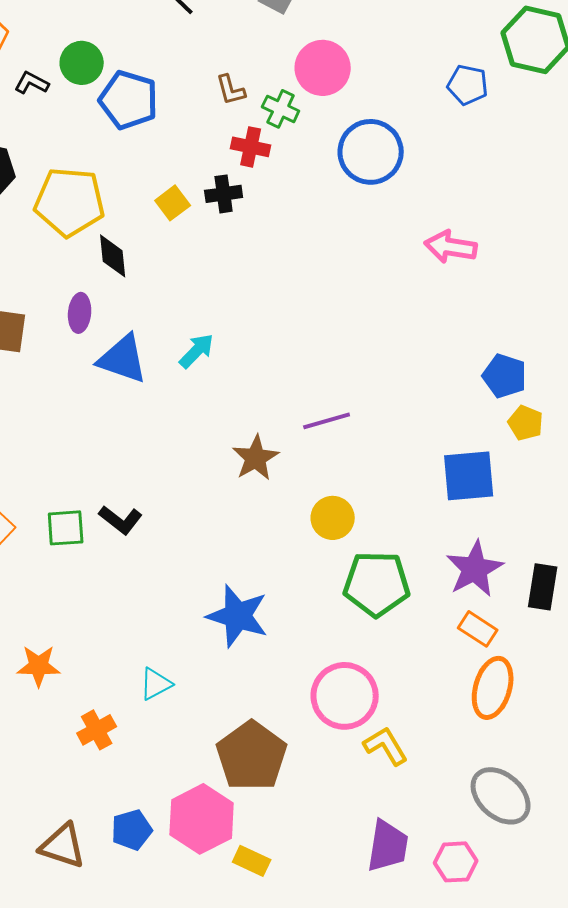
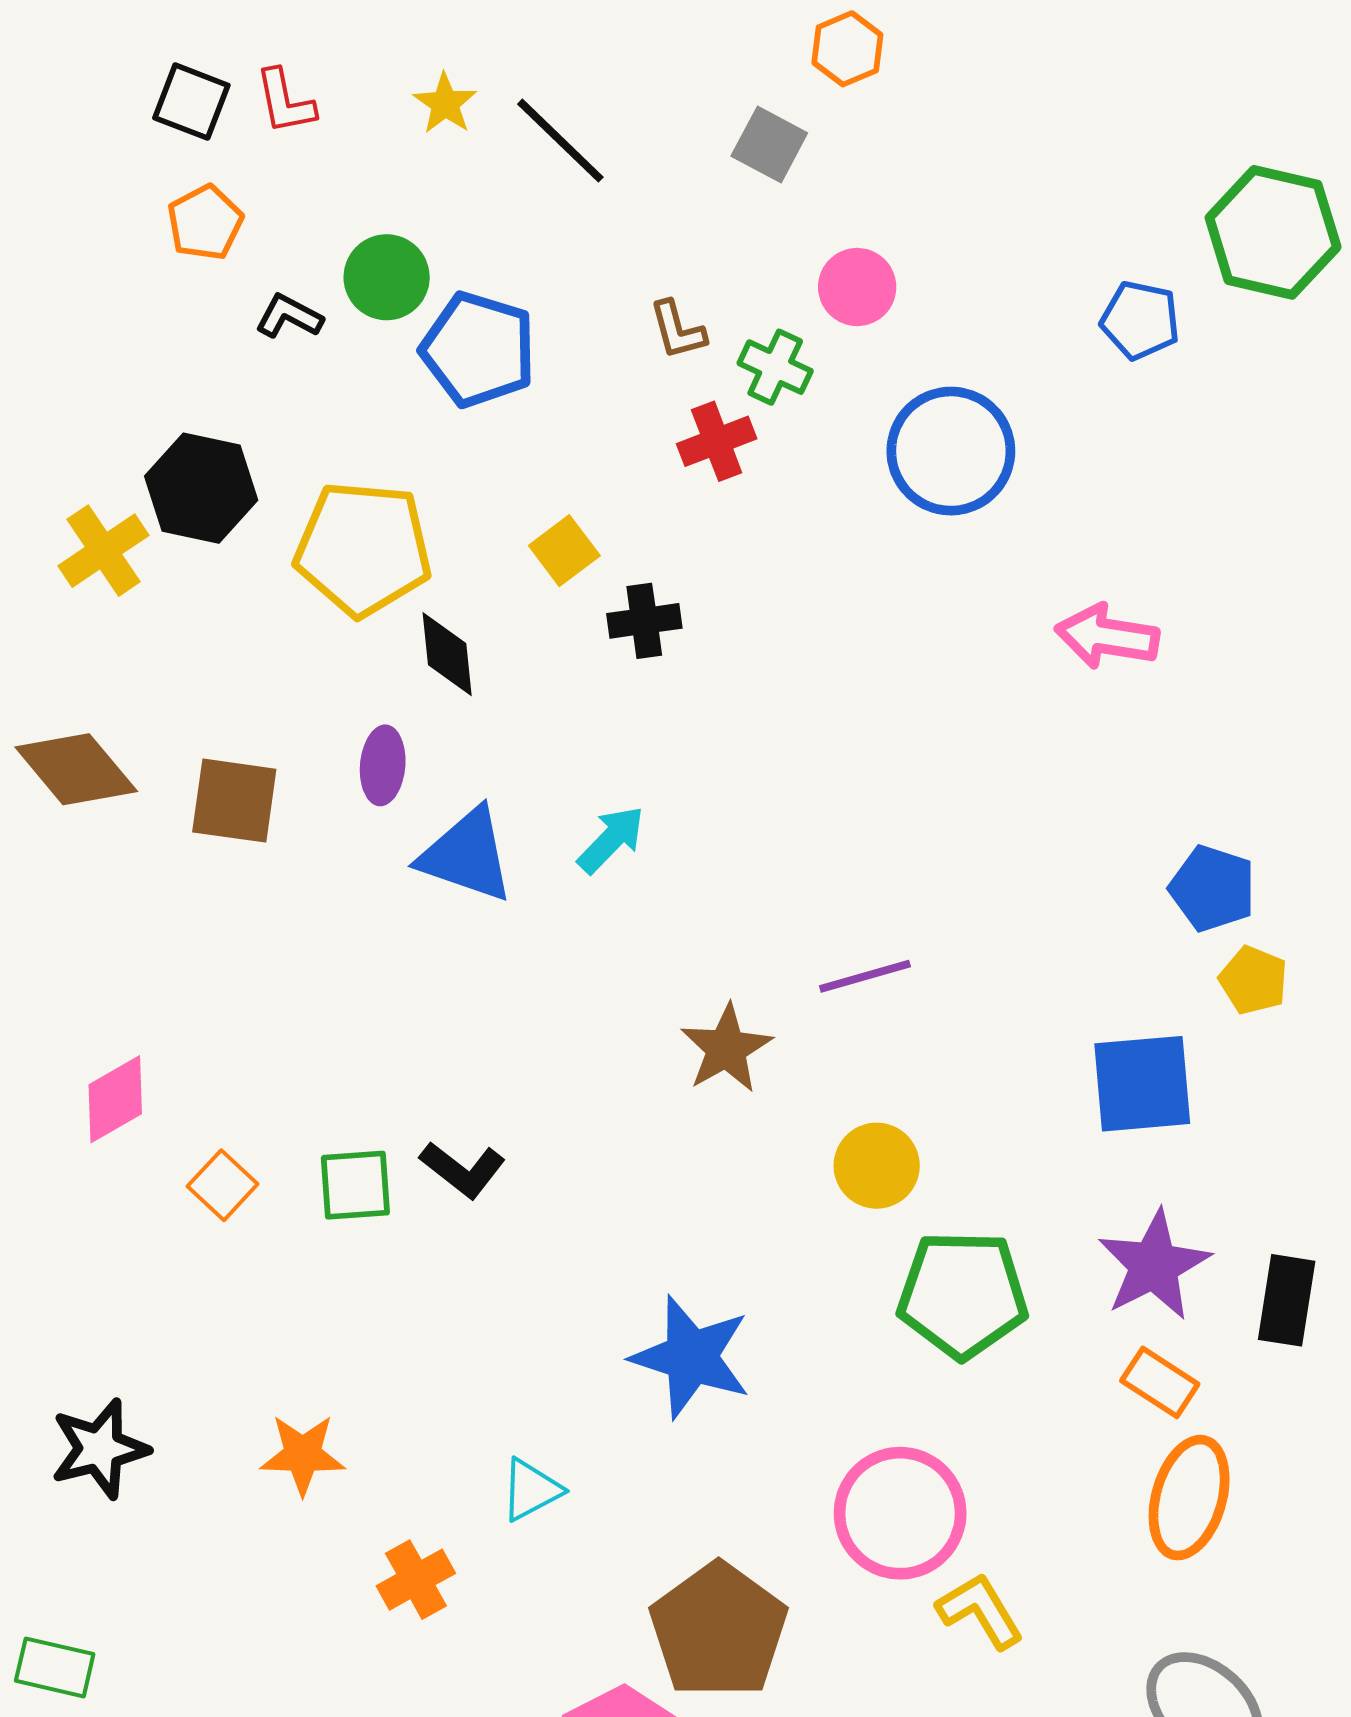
pink circle: (323, 68) -> (857, 287), size x0.7
red cross: (251, 147) -> (717, 441), turned -33
black cross: (224, 194) -> (644, 621), moved

